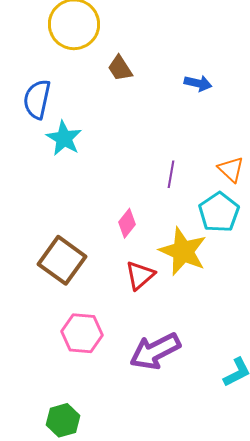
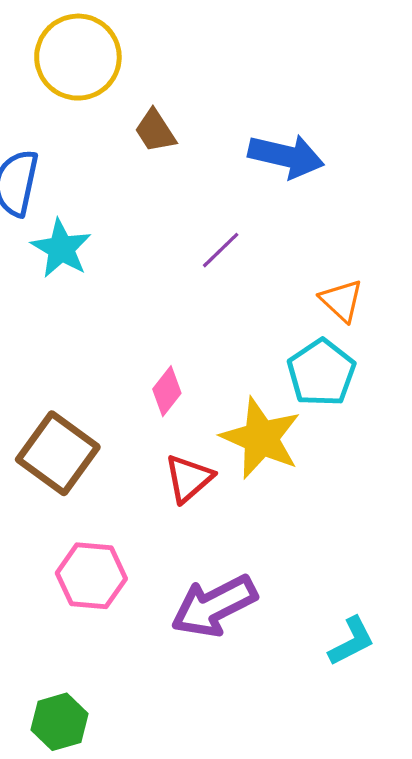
blue arrow: (198, 83) -> (286, 156), size x1.6
purple line: (171, 174) -> (221, 250), moved, turned 36

